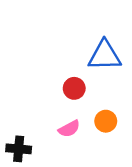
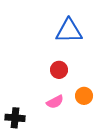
blue triangle: (104, 56) -> (69, 31), moved

